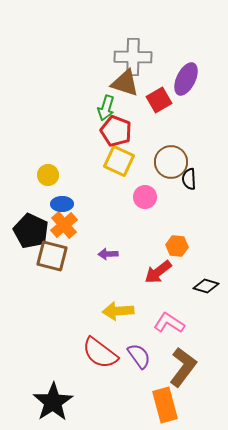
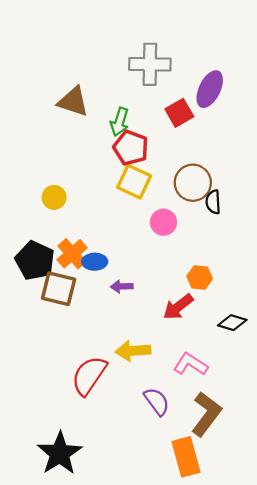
brown triangle: (125, 83) -> (73, 102), moved
blue ellipse: (62, 204) -> (95, 262), moved
red semicircle: (100, 353) -> (89, 376), moved, turned 87

